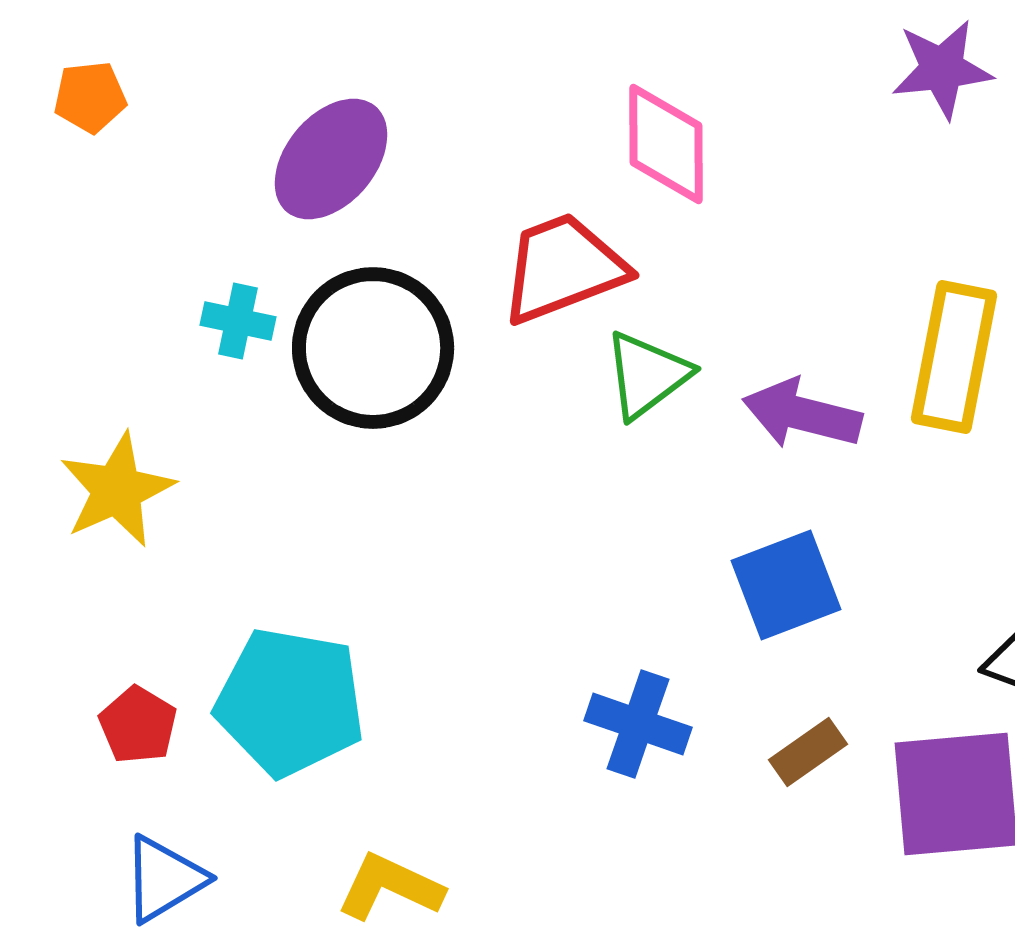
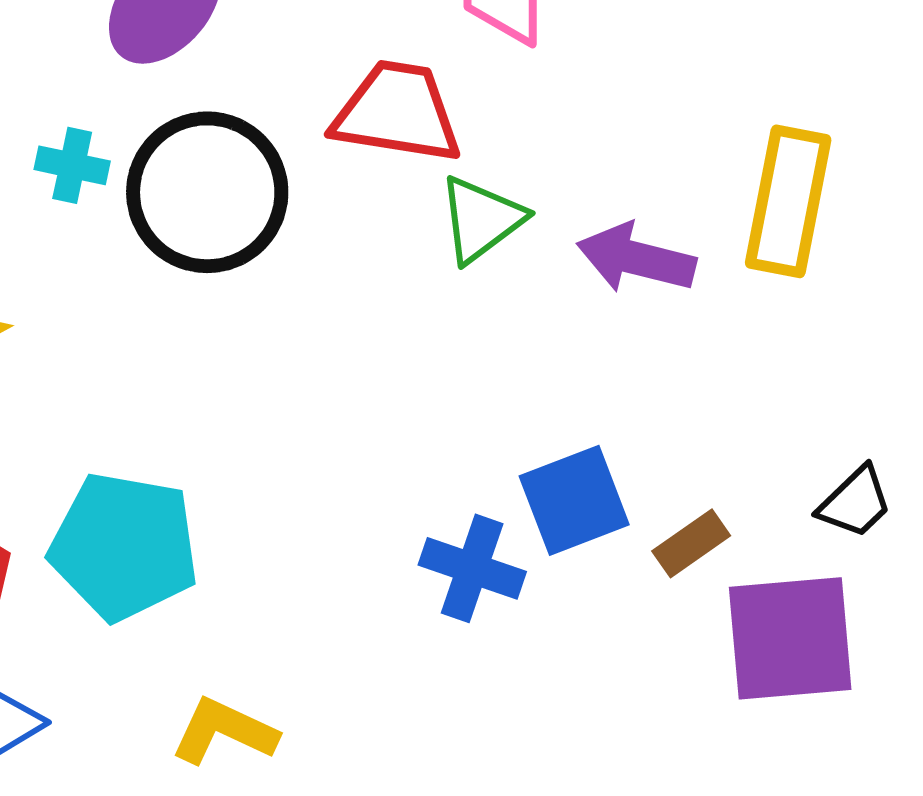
red trapezoid: (563, 268) -> (397, 112), turned 30
blue square: (786, 585) -> (574, 500), moved
brown rectangle: (808, 752) -> (691, 543), moved

